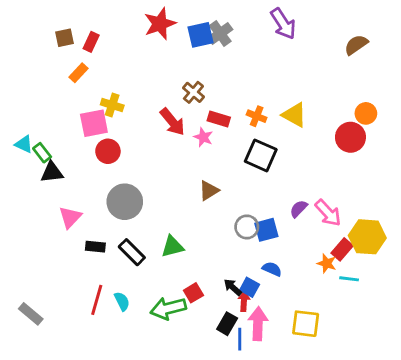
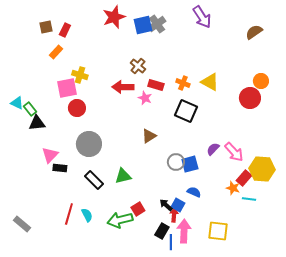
red arrow: (172, 122) -> (123, 87), turned 130
black rectangle: (95, 247) -> (60, 168), moved

